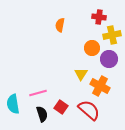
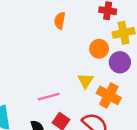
pink line: (38, 93) -> (49, 97), moved

